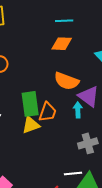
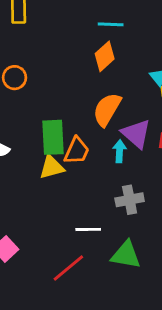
orange diamond: (62, 44) -> (105, 56), turned -50
orange semicircle: (66, 81) -> (107, 109), turned 95
white line: (73, 174) -> (88, 229), moved

